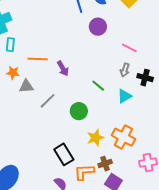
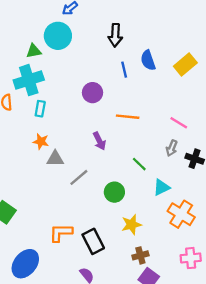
purple circle: (98, 27) -> (93, 93), moved
orange line: (38, 59) -> (128, 117), moved
cyan triangle: (124, 96) -> (161, 187), moved
orange cross: (123, 137) -> (181, 214), moved
orange L-shape: (84, 172) -> (61, 233), moved

